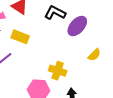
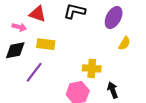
purple ellipse: (77, 26) -> (114, 17), moved

